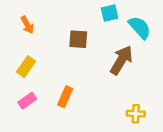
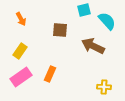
brown arrow: (121, 60) -> (93, 46), turned -95
pink rectangle: (27, 101) -> (21, 77), size x1.5

